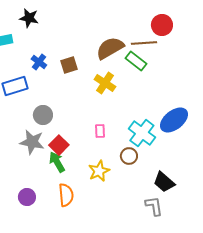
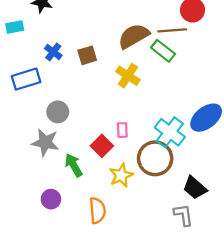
red square: (59, 145) -> (102, 146), moved
brown circle: (129, 156) -> (155, 158), size x1.8
orange semicircle: (66, 195) -> (97, 210), moved
purple circle: (27, 197) -> (51, 199), moved

